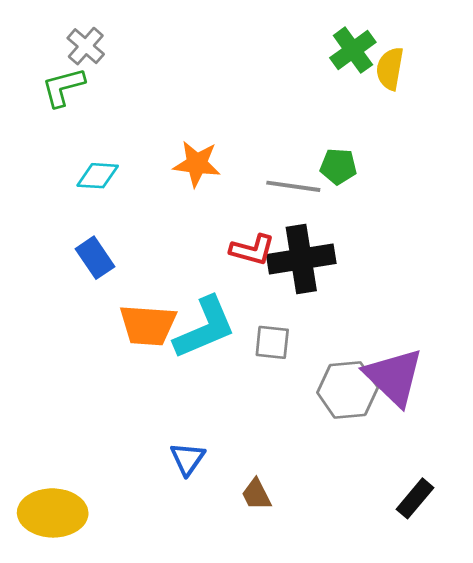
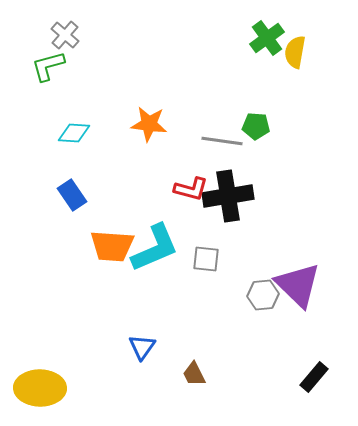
gray hexagon: (348, 390) -> (263, 295), size x0.7

